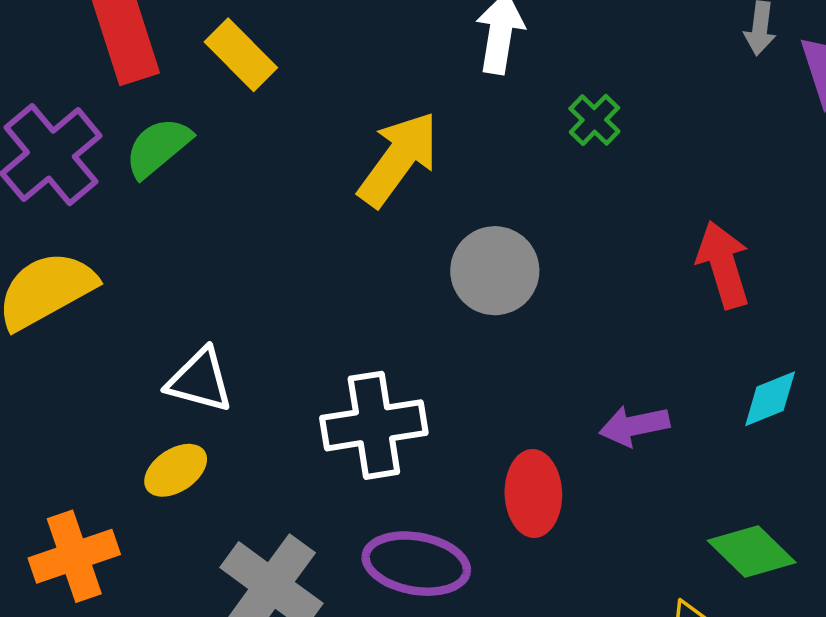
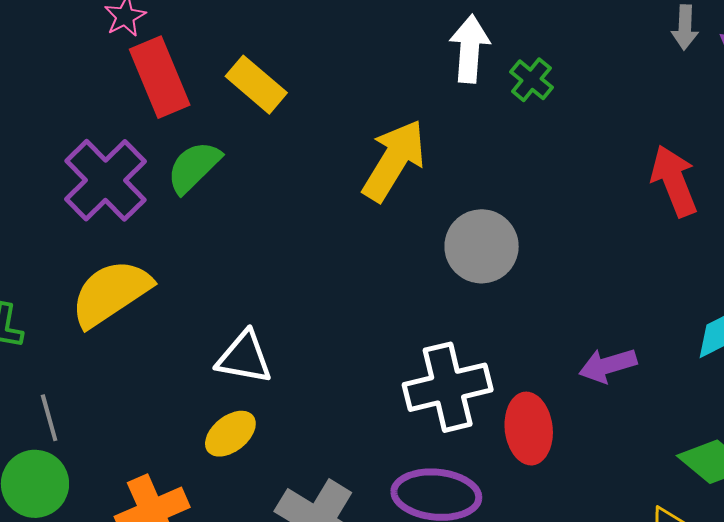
green cross: (594, 120) -> (531, 80), moved
red arrow: (723, 265) -> (674, 181), moved
white cross: (374, 425) -> (448, 387), moved

